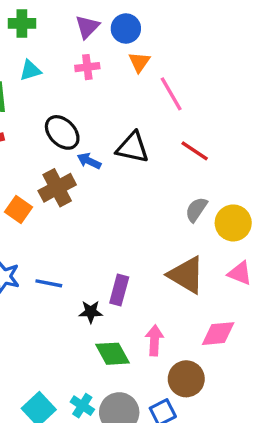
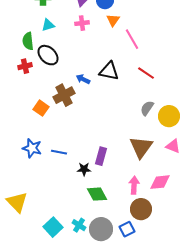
black ellipse: (62, 132) -> (48, 55), moved
brown triangle: (186, 275) -> (141, 147), turned 35
pink arrow: (154, 340) -> (134, 185), moved

